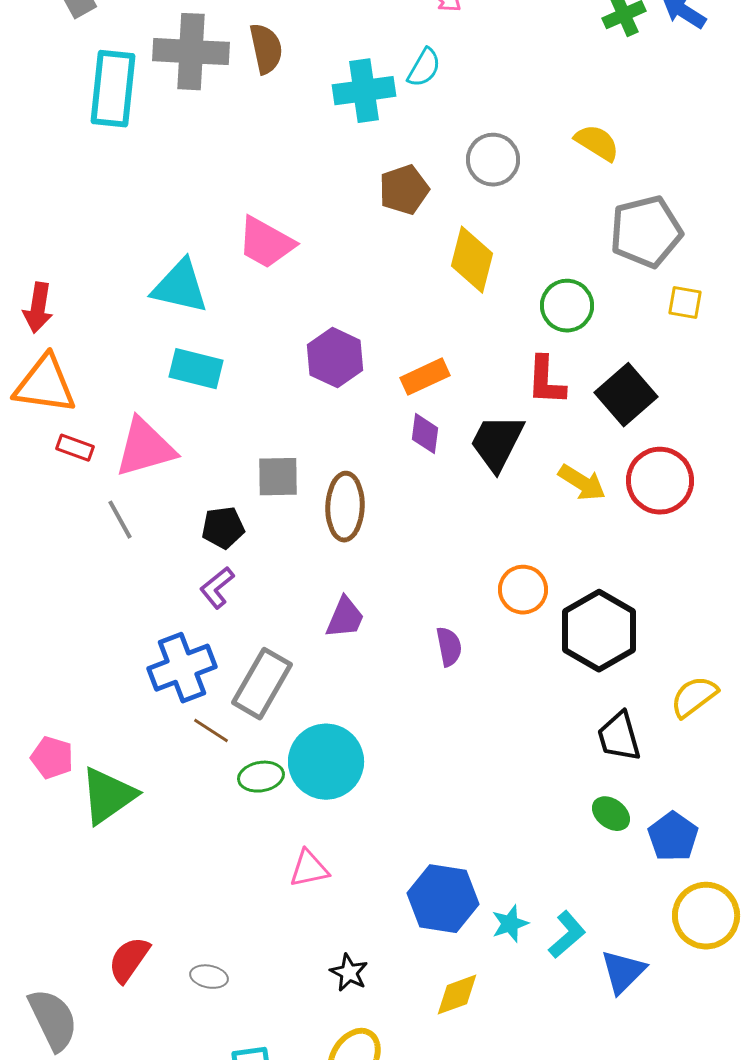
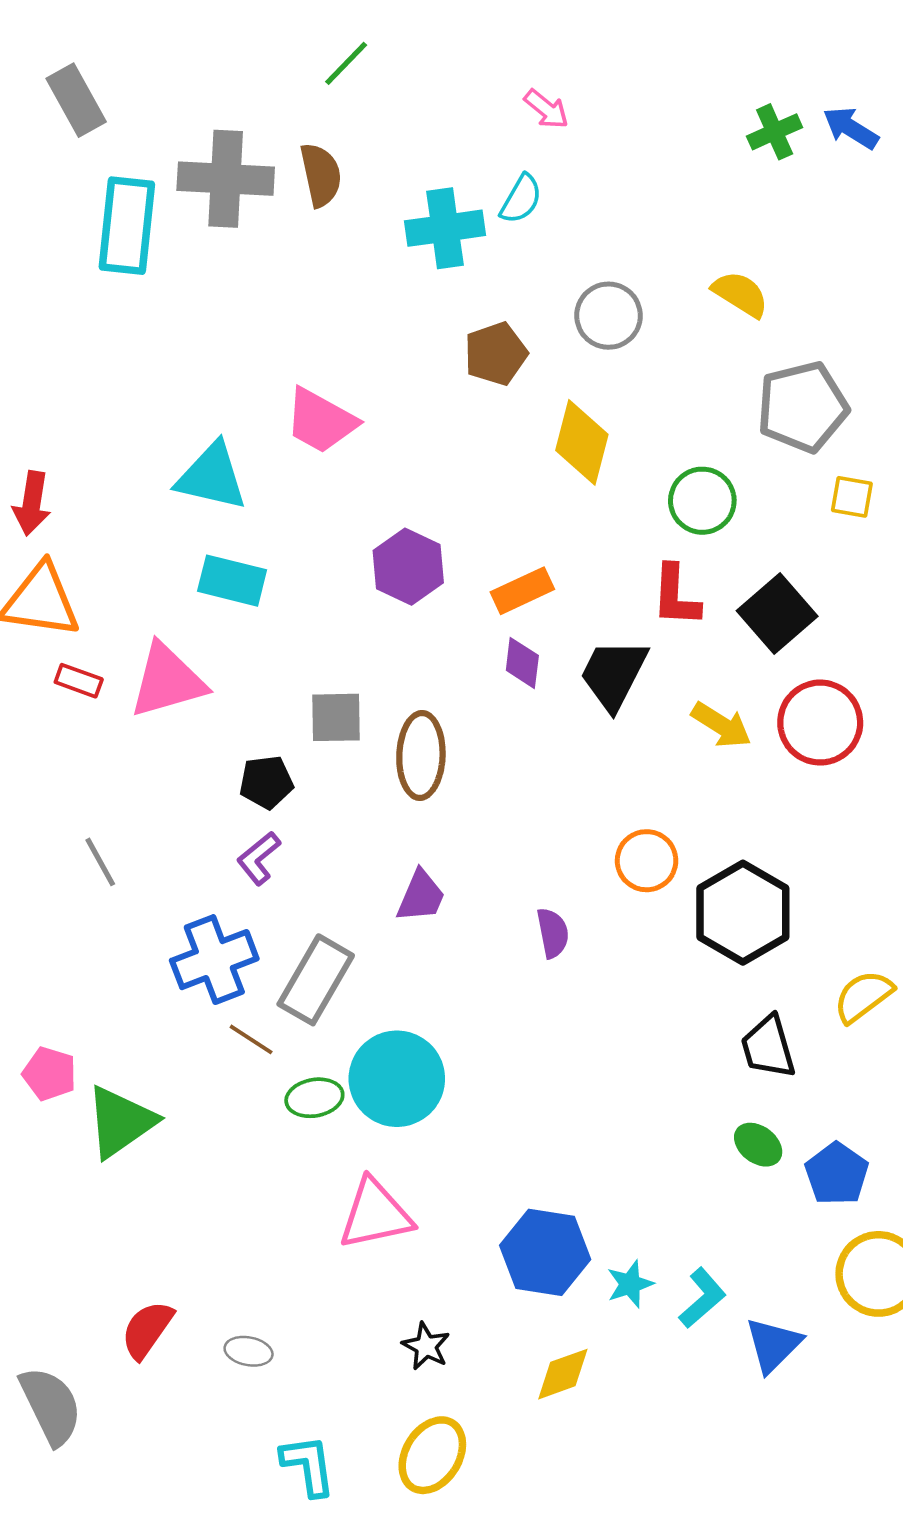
gray line: (120, 520) -> (100, 862), moved
pink triangle: (309, 869) -> (375, 1214), size x1.5

